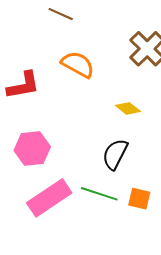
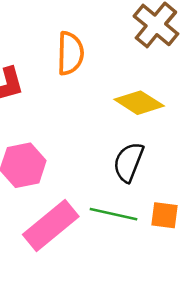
orange semicircle: (78, 64) -> (70, 53), turned 68
yellow diamond: (128, 108) -> (139, 103), size x1.5

